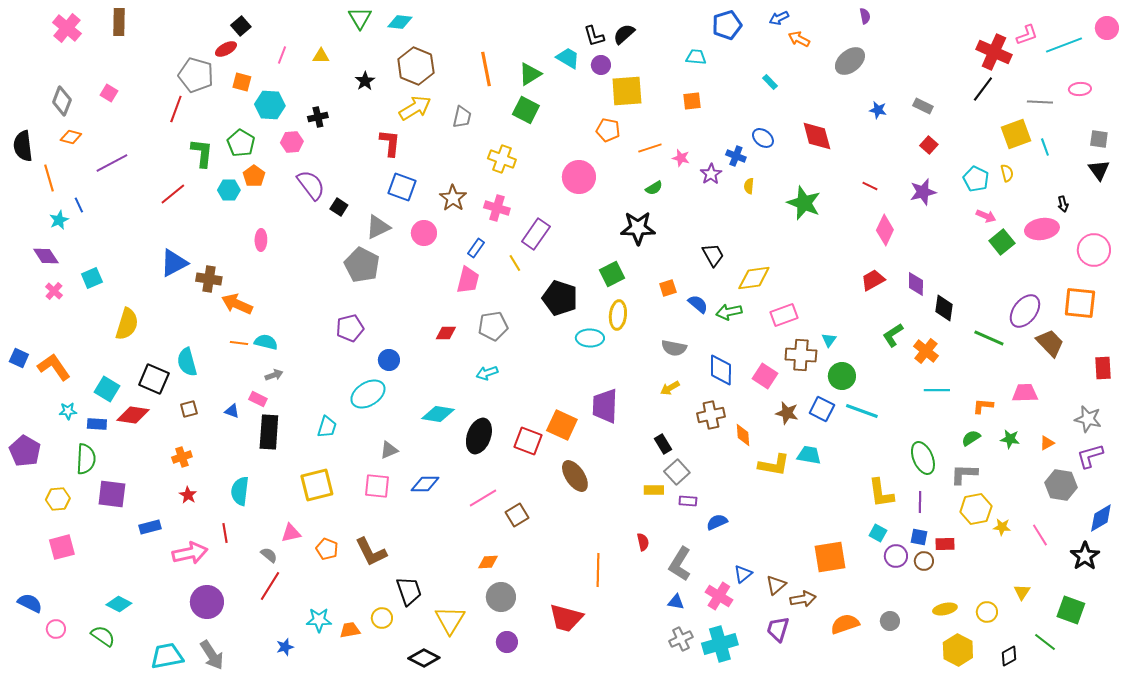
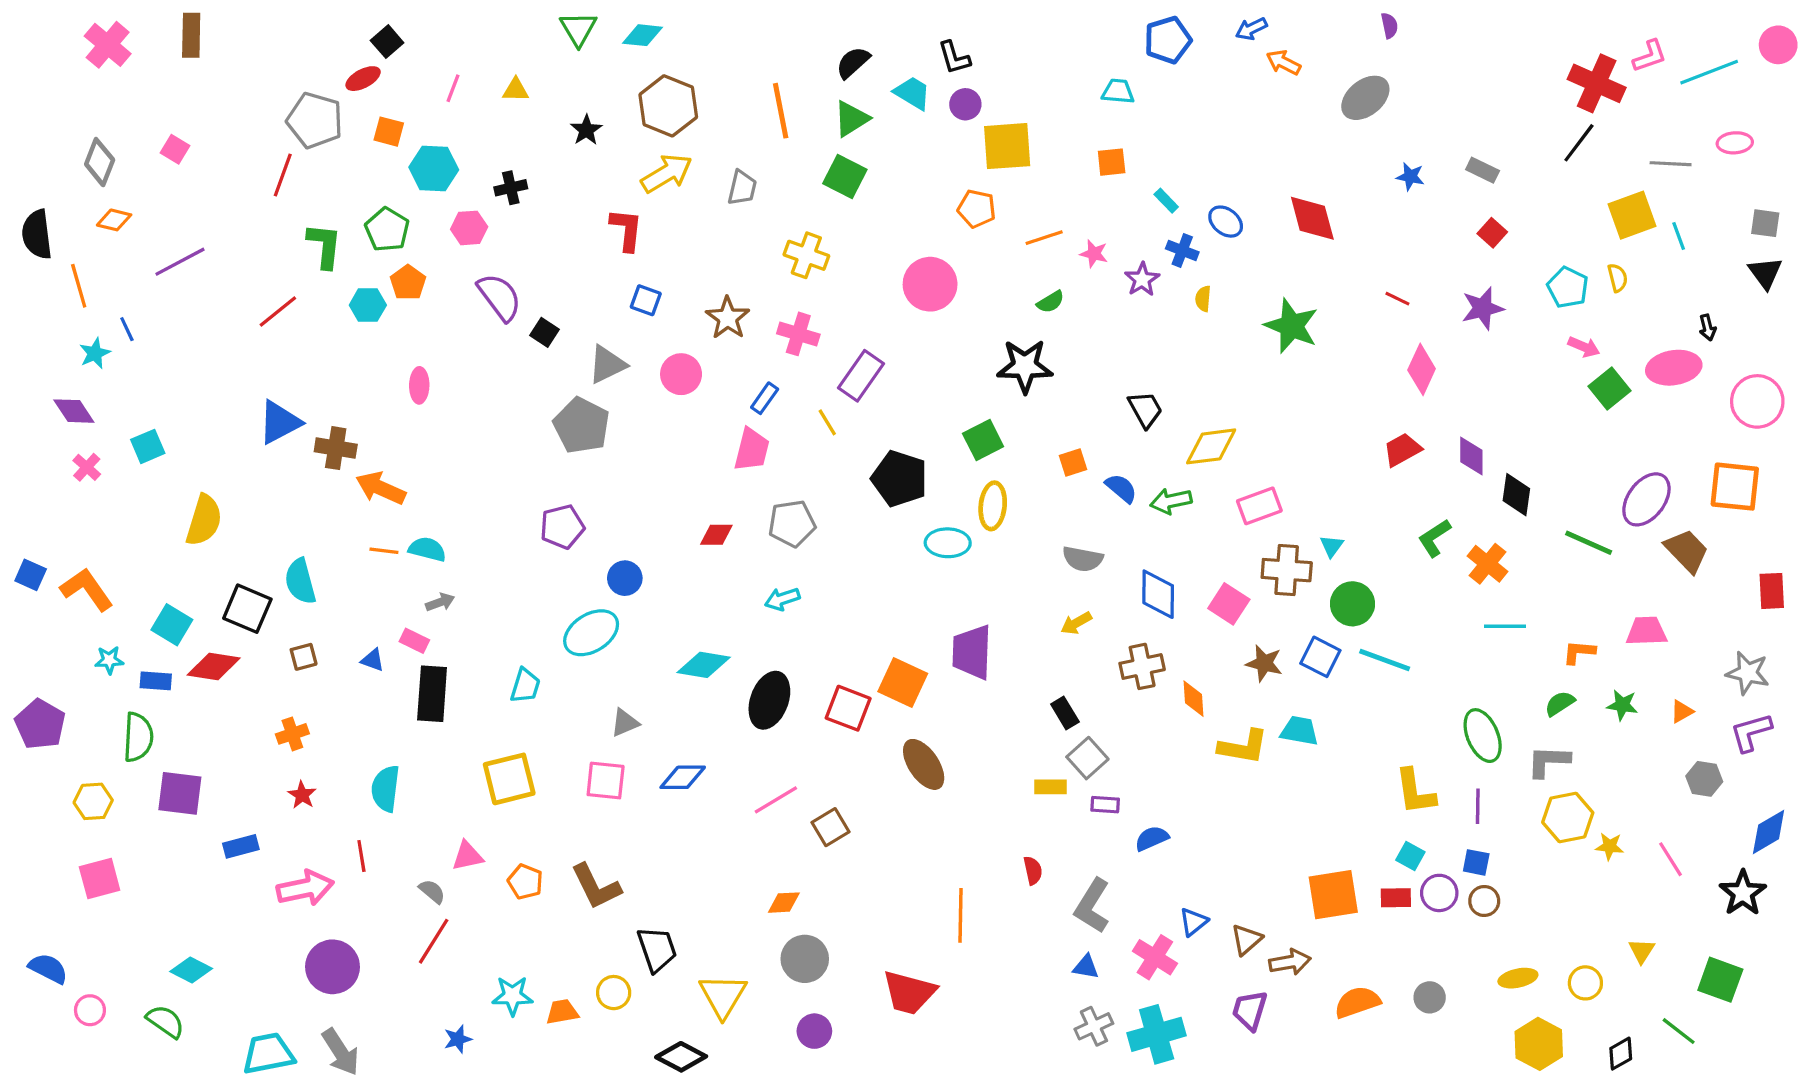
black semicircle: (624, 34) -> (853, 63), moved
cyan rectangle: (770, 82) -> (1166, 201), moved
blue square: (402, 187) -> (646, 300), size x0.7
gray hexagon: (1061, 485) -> (1704, 779), size x0.7
red rectangle: (945, 544) -> (1396, 898), moved

